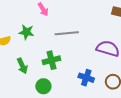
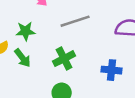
green arrow: (22, 66) -> (22, 58), moved

